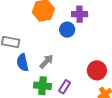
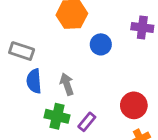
purple cross: (80, 14) -> (142, 28), moved
gray arrow: (46, 61) -> (67, 84), turned -70

